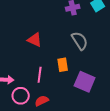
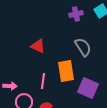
orange rectangle: (63, 65) -> (66, 71), size x1.5

